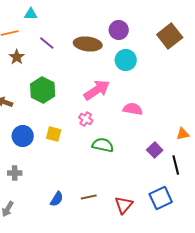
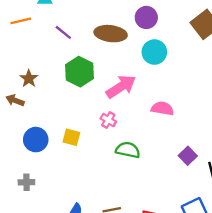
brown star: (17, 57) -> (29, 79), moved
green hexagon: (43, 90) -> (79, 72), moved

